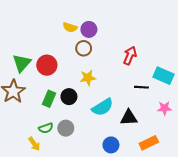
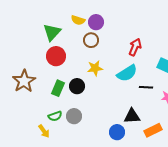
green triangle: (22, 63) -> (52, 32), moved
black line: (141, 87) -> (146, 87), moved
cyan semicircle: (103, 107) -> (127, 73), moved
black triangle: (129, 118) -> (132, 116), moved

